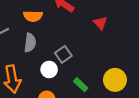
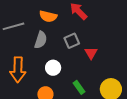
red triangle: (100, 23) -> (91, 53), moved
gray square: (63, 54) -> (72, 41), moved

